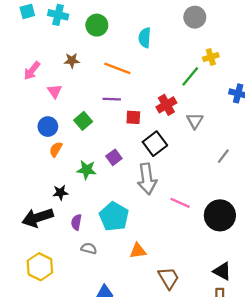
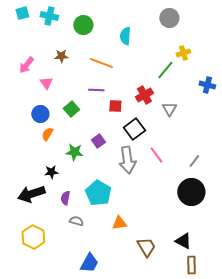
gray line: (223, 156) -> (194, 161), moved
pink line: (180, 203) -> (156, 155), moved, turned 30
black triangle: (222, 271) -> (183, 241), moved

